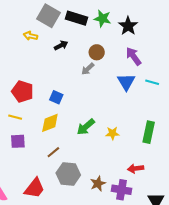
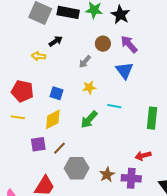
yellow arrow: (30, 36) -> (38, 56), moved
brown circle: (97, 52) -> (103, 44), moved
cyan line: (152, 82) -> (114, 106), moved
yellow star: (112, 133) -> (89, 87), moved
purple square: (18, 141) -> (38, 144), moved

